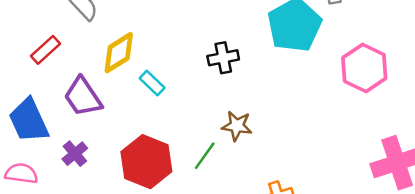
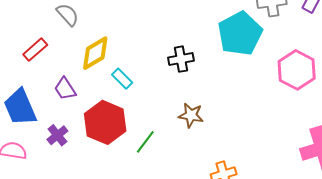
purple trapezoid: (83, 97) -> (65, 89), size x0.7
green line: (205, 156) -> (145, 142), moved
red hexagon: (146, 162) -> (105, 122), moved

